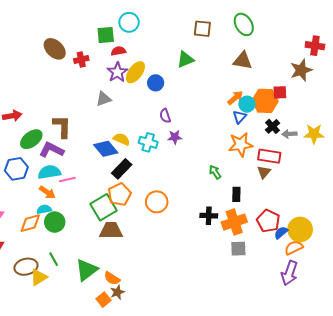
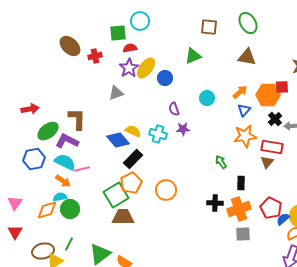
cyan circle: (247, 104) -> (207, 98), moved
cyan semicircle: (49, 172) -> (65, 162), turned 35
green line: (54, 259) -> (69, 244), turned 56

